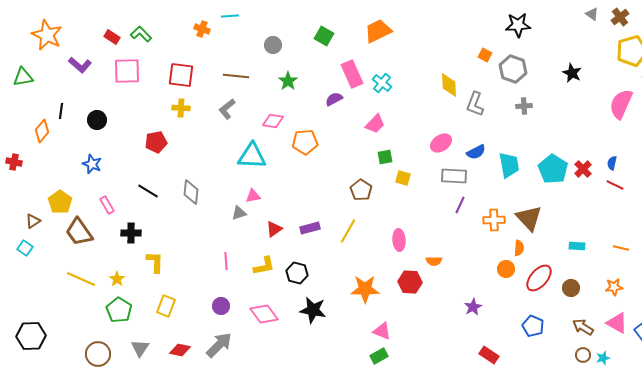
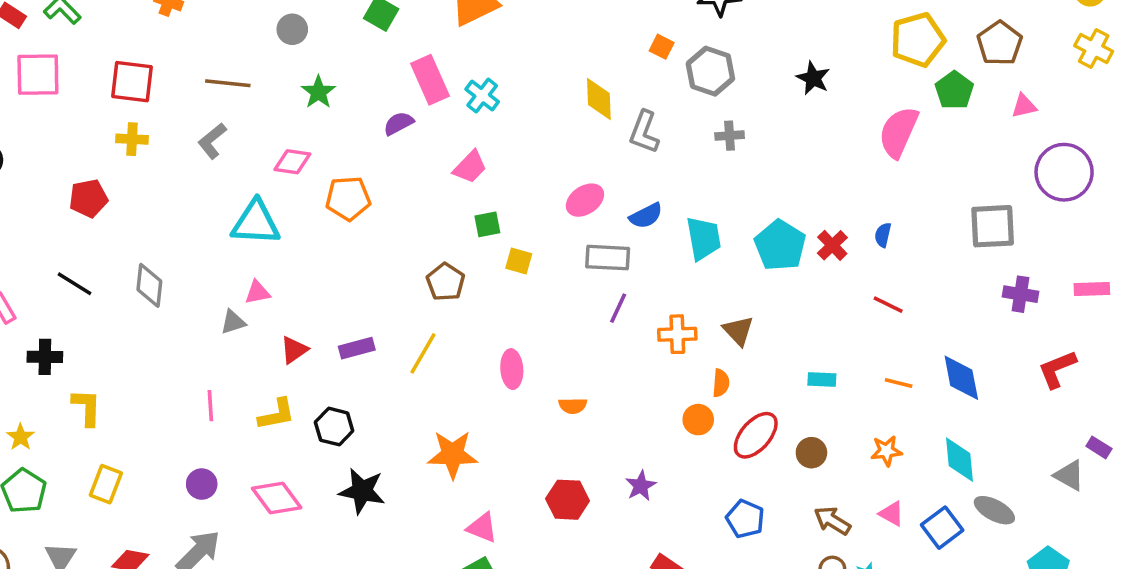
red line: (615, 185) -> (888, 305), moved
brown triangle: (529, 218) -> (738, 331), size x0.7
red hexagon: (410, 282) -> (568, 500), moved
pink triangle: (617, 323) -> (892, 514), size x0.7

